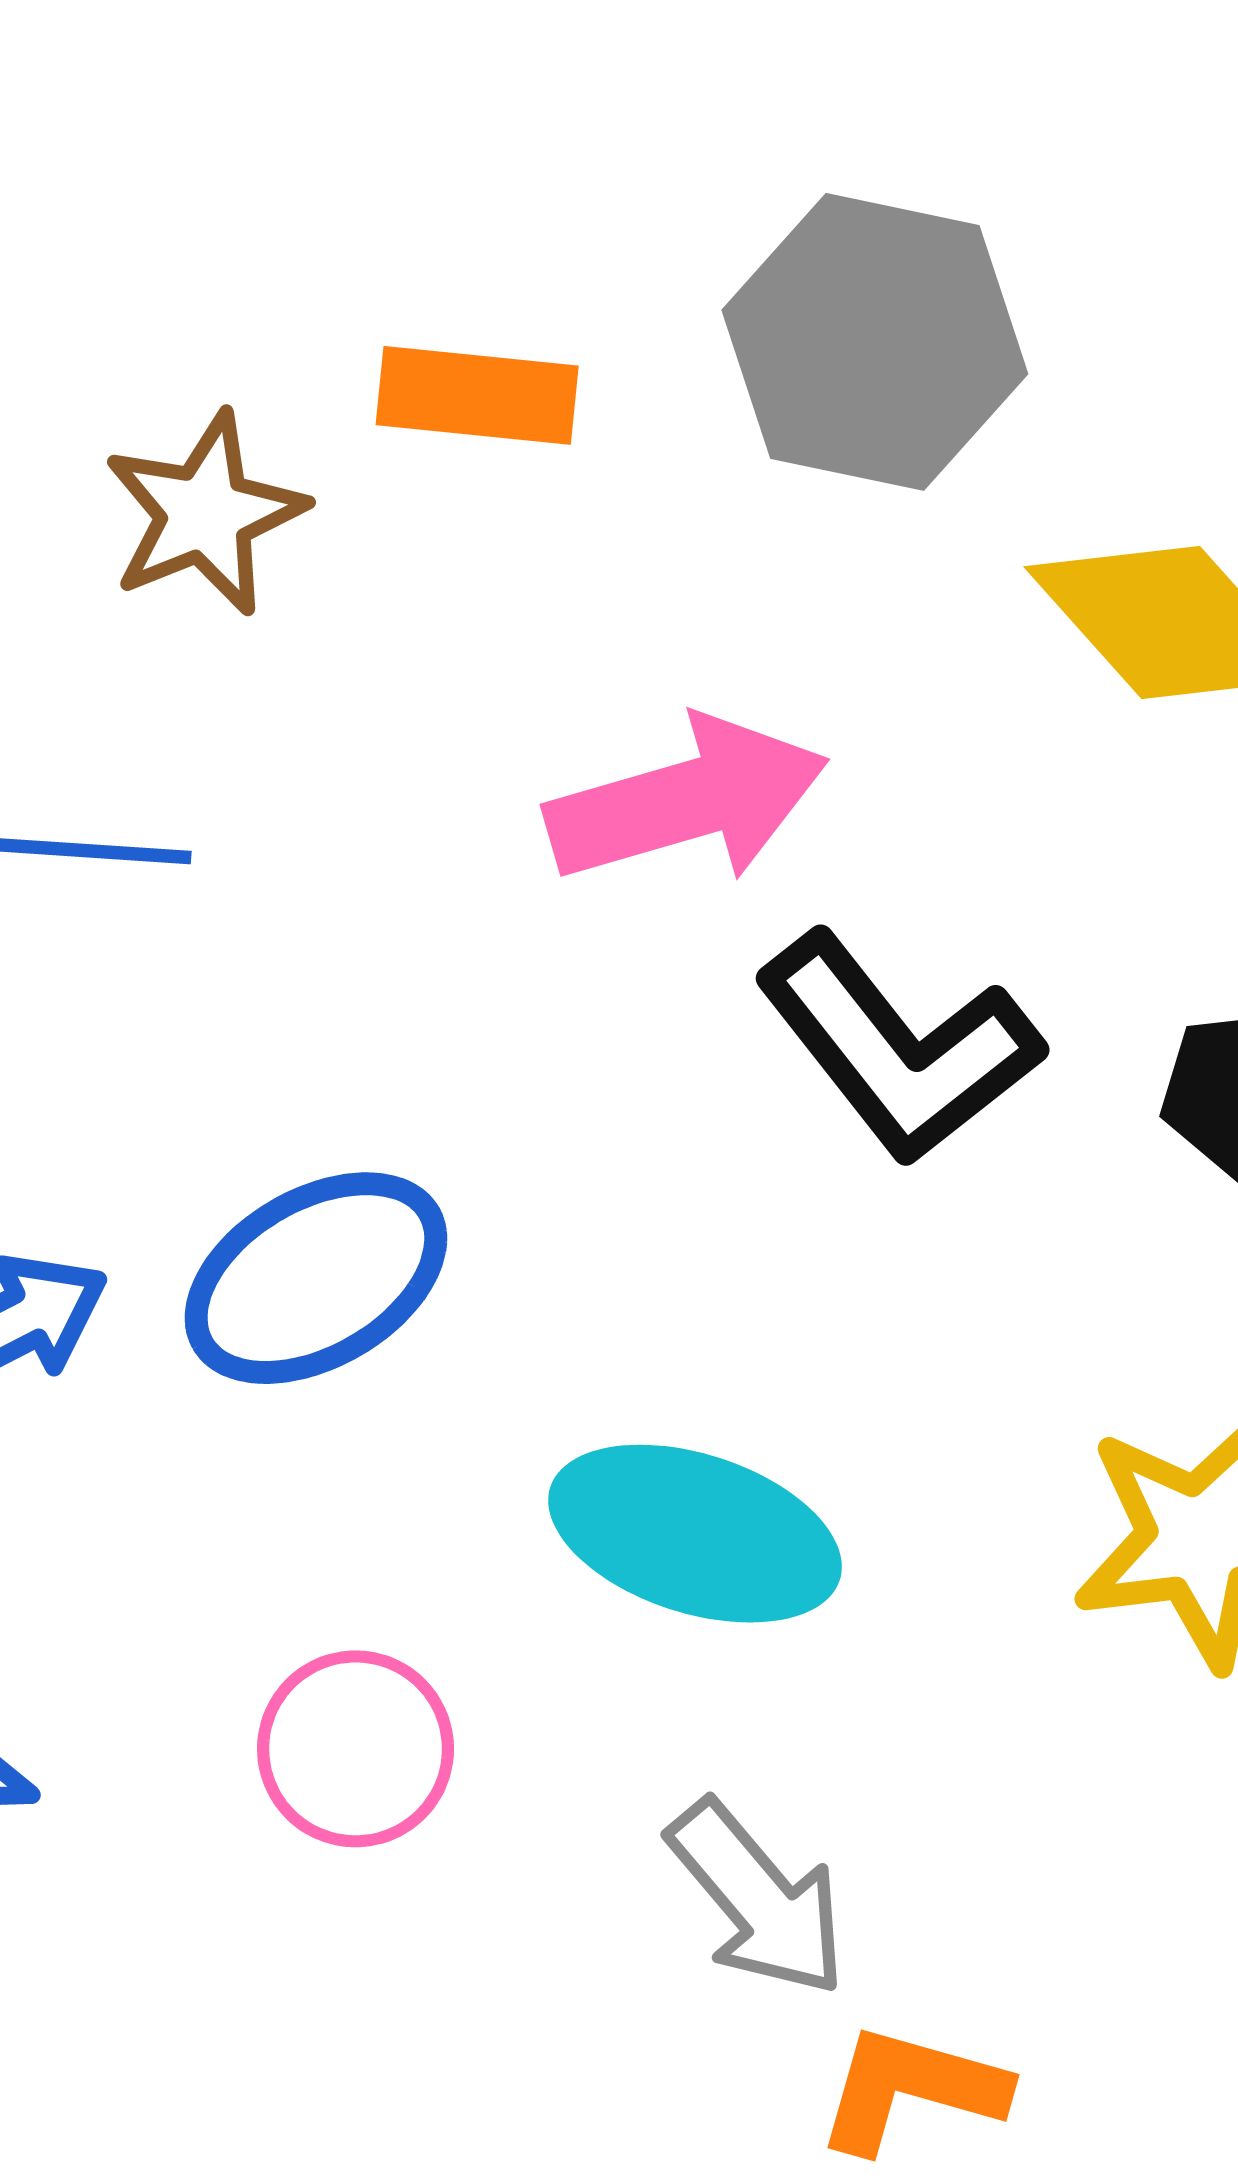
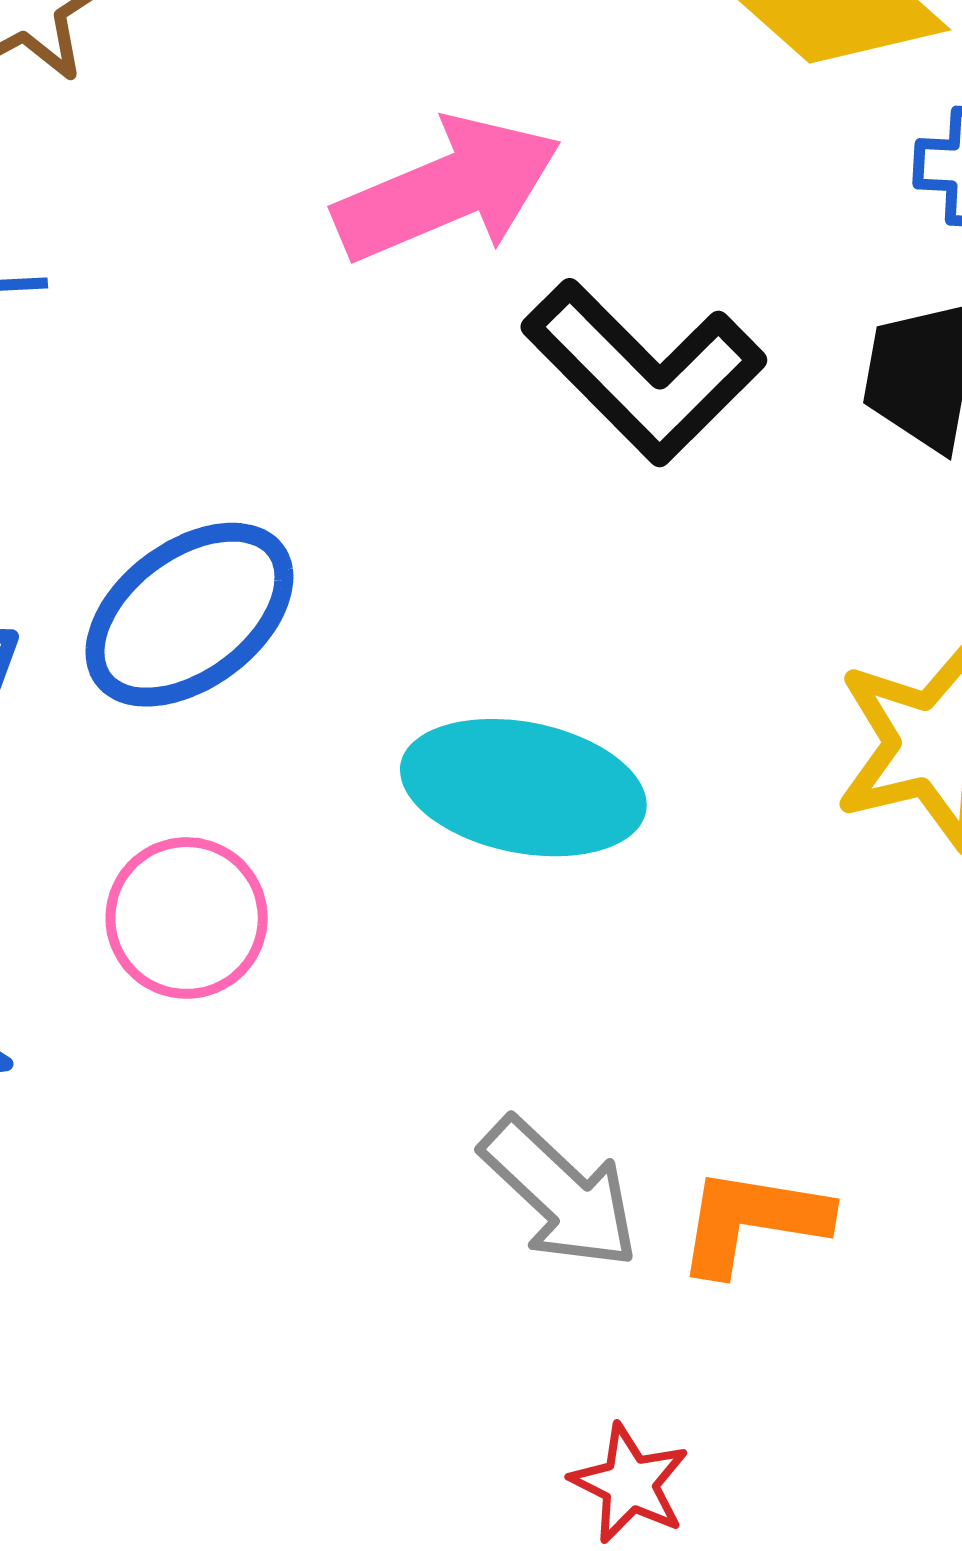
pink circle: (356, 1749) -> (187, 918), moved
gray arrow: (758, 1899) -> (560, 1193), moved

